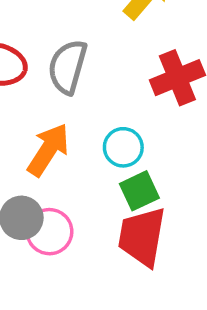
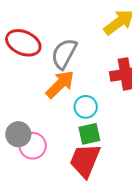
orange arrow: (48, 150) -> (60, 84), moved

